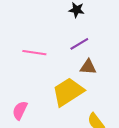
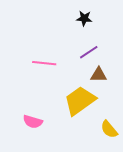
pink semicircle: (20, 110) -> (33, 122), turned -96

